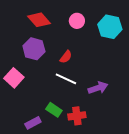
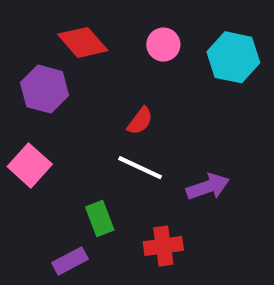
purple hexagon: (34, 49) -> (45, 89), moved
green rectangle: (54, 110) -> (100, 218), moved, turned 35

